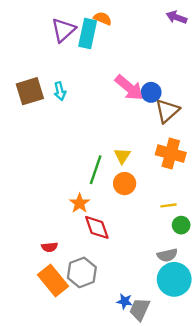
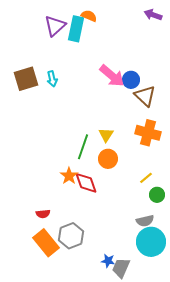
brown triangle: (167, 111) -> (145, 96), turned -35
yellow line: (168, 205) -> (146, 178), turned -32
red diamond: (97, 227) -> (86, 183), moved

